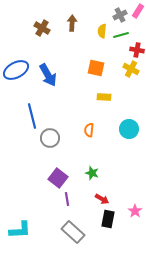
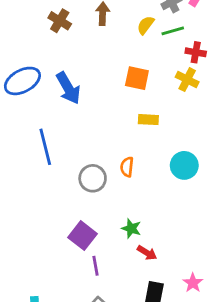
yellow semicircle: (102, 31) -> (146, 25), turned 32
gray circle: (50, 138) -> (93, 178), moved
red arrow: (102, 199) -> (147, 253), moved

